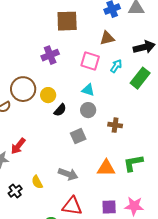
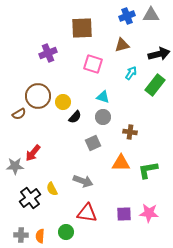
purple cross: (50, 55) -> (48, 53), moved
pink square: (90, 61) -> (93, 64), moved
orange triangle: (106, 168) -> (121, 163), moved
black cross: (15, 191) -> (30, 198), size x1.5

